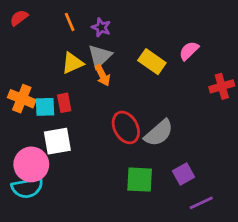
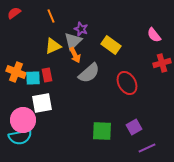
purple star: (101, 27) -> (81, 29), moved
pink semicircle: (189, 51) -> (154, 35), moved, turned -84
red ellipse: (126, 127) -> (127, 83), moved
gray semicircle: (159, 133) -> (89, 73), moved

